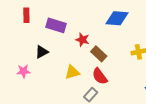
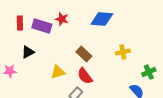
red rectangle: (26, 15) -> (20, 23), moved
red star: (82, 40) -> (62, 19), moved

